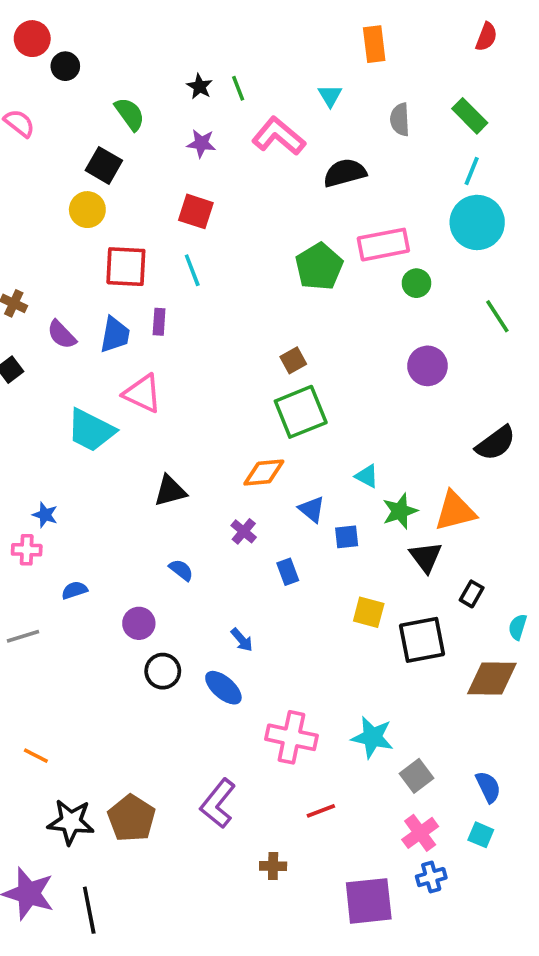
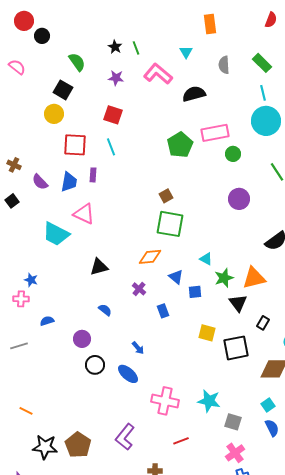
cyan line: (472, 171) -> (263, 93), turned -35
green square: (301, 412) -> (170, 224), turned 32
gray square: (416, 776) -> (233, 422), turned -36
cyan square: (481, 835) -> (268, 405), moved, turned 32

